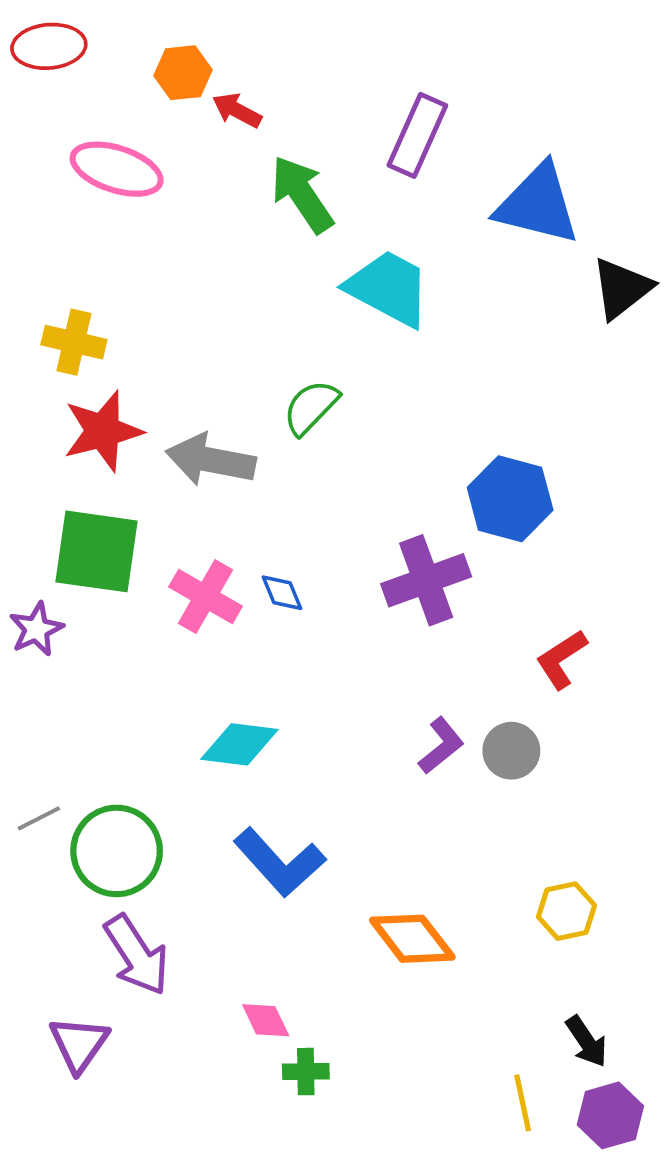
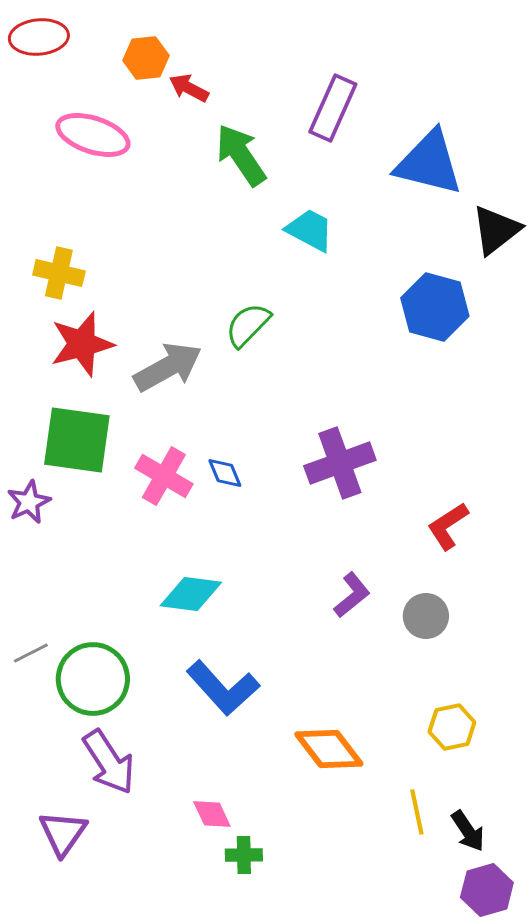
cyan trapezoid: (389, 288) -> (310, 230), size x0.7
gray arrow: (211, 460) -> (168, 367), turned 140
blue hexagon: (510, 499) -> (435, 307), moved
gray circle: (511, 751) -> (426, 616), moved
yellow line: (523, 1103) -> (417, 812), moved

